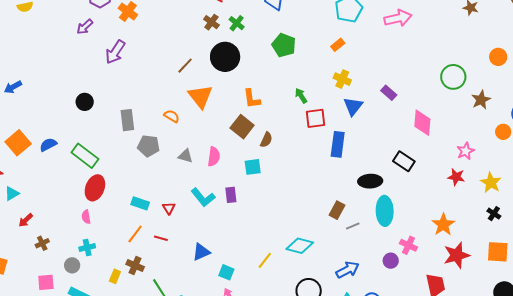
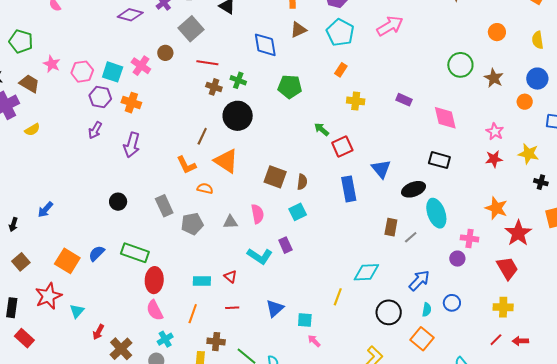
orange L-shape: (252, 99) -> (186, 165), moved
blue triangle: (353, 106) -> (381, 169), moved
blue rectangle: (338, 144) -> (349, 189), moved
pink semicircle: (86, 217) -> (155, 310), size x1.5
orange line: (135, 234) -> (193, 314), moved
brown cross: (42, 243) -> (121, 349), size x1.6

